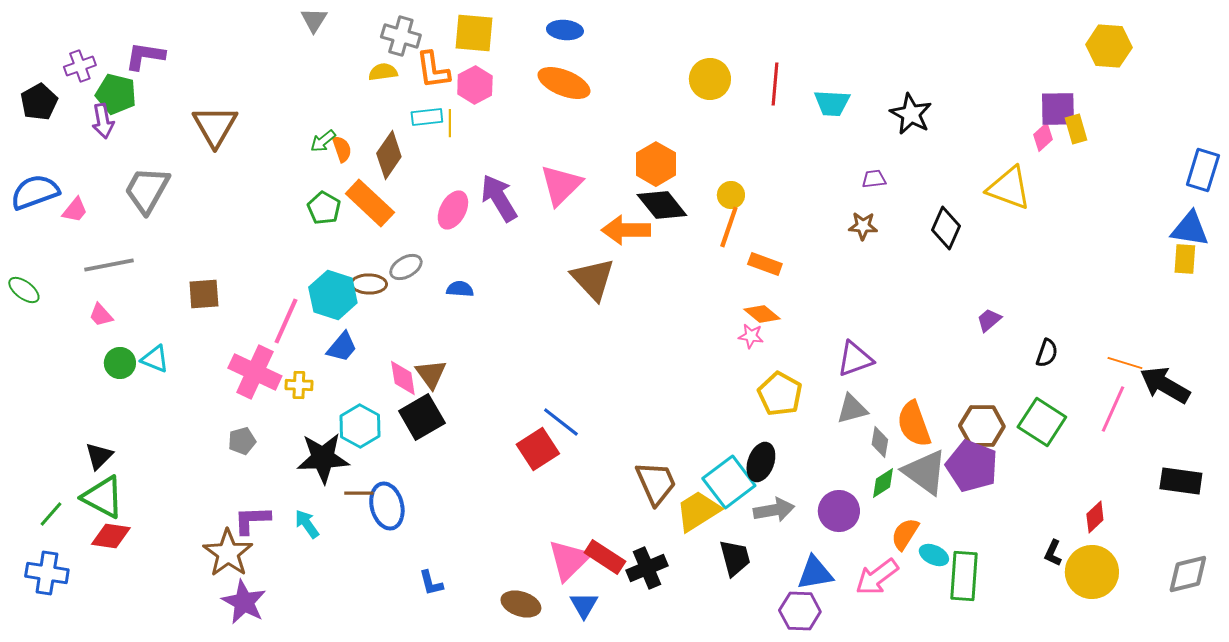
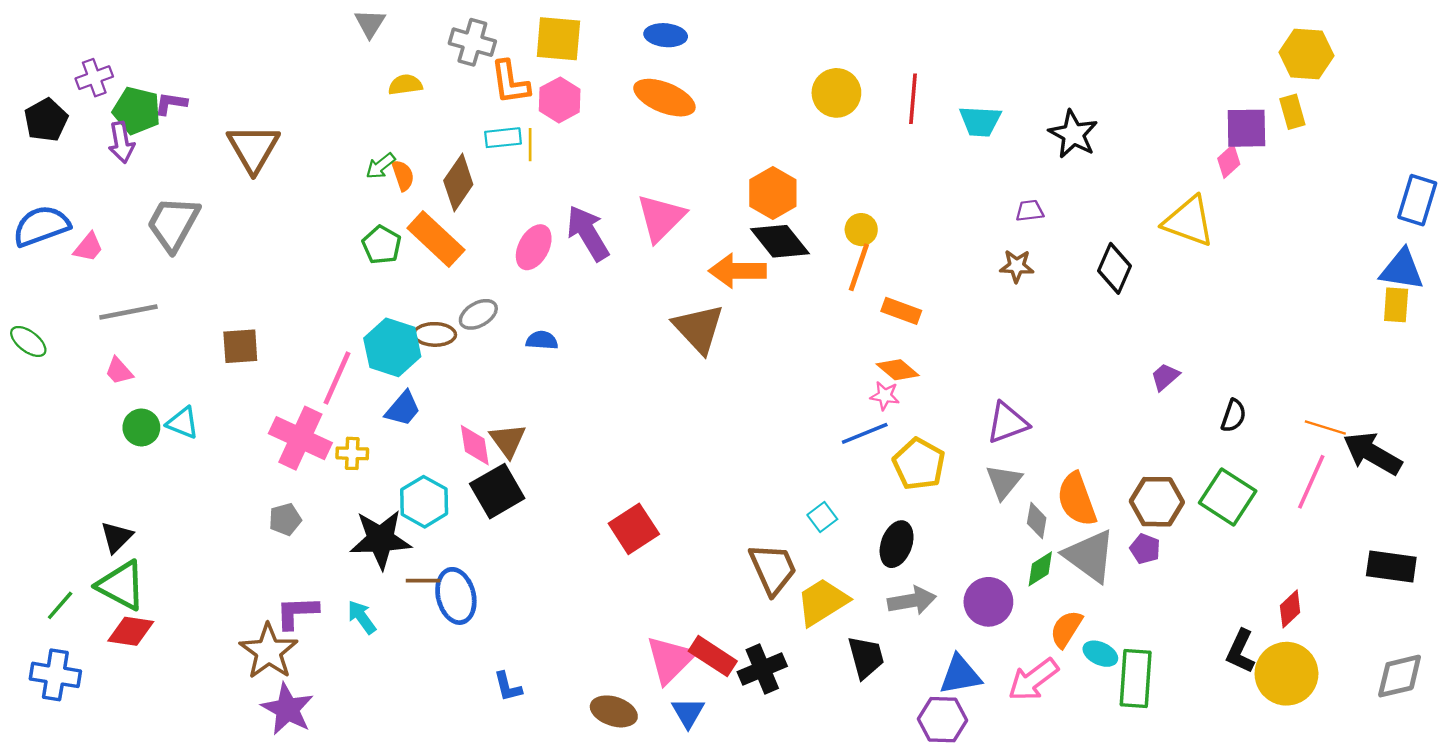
purple L-shape: (145, 56) -> (171, 104), moved, size x0.7
yellow semicircle: (383, 72) -> (405, 85), moved
yellow rectangle: (1076, 129) -> (1292, 112), moved
gray triangle: (852, 409) -> (1004, 482), turned -36
blue line: (561, 422) -> (865, 433), moved, turned -60
purple pentagon: (972, 466) -> (1145, 549), size x0.5
cyan square: (729, 482) -> (822, 517), moved, size x0.5
black L-shape: (1053, 553) -> (1241, 651), size x1.4

